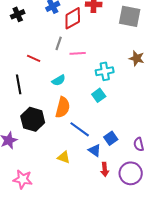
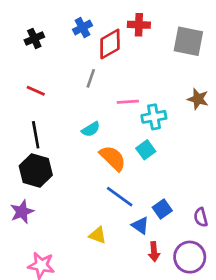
pink line: (78, 53) -> (128, 102), moved
red line: (34, 58) -> (36, 91), moved
orange semicircle: (63, 107) -> (113, 158), moved, turned -60
black hexagon: (33, 119) -> (36, 170), moved

